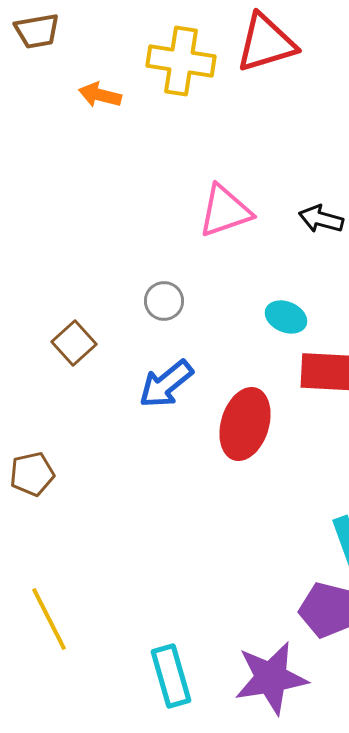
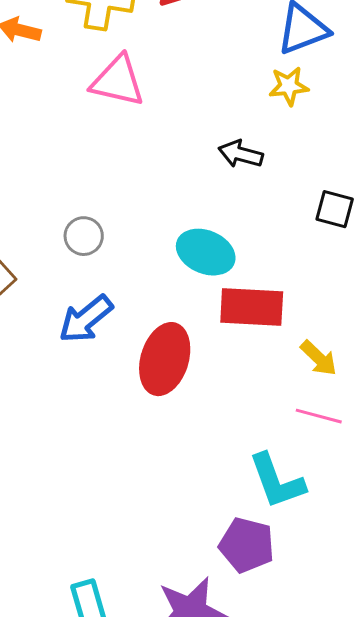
pink triangle: (225, 211) -> (118, 81), moved, turned 32
cyan ellipse: (286, 317) -> (206, 252), size x1.4

